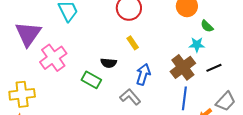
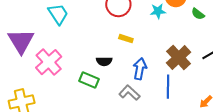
yellow rectangle: (133, 43) -> (126, 39), turned -32
cyan star: (197, 45) -> (158, 11), moved
blue line: (184, 98) -> (168, 87), moved

